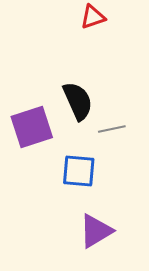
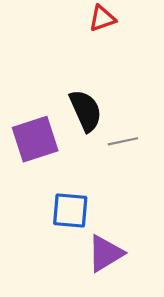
blue square: (79, 171) -> (70, 211), moved

